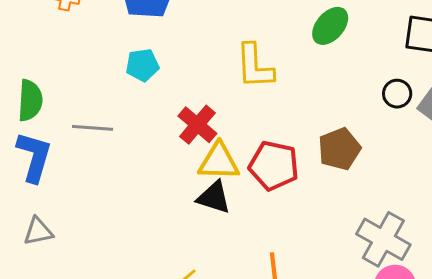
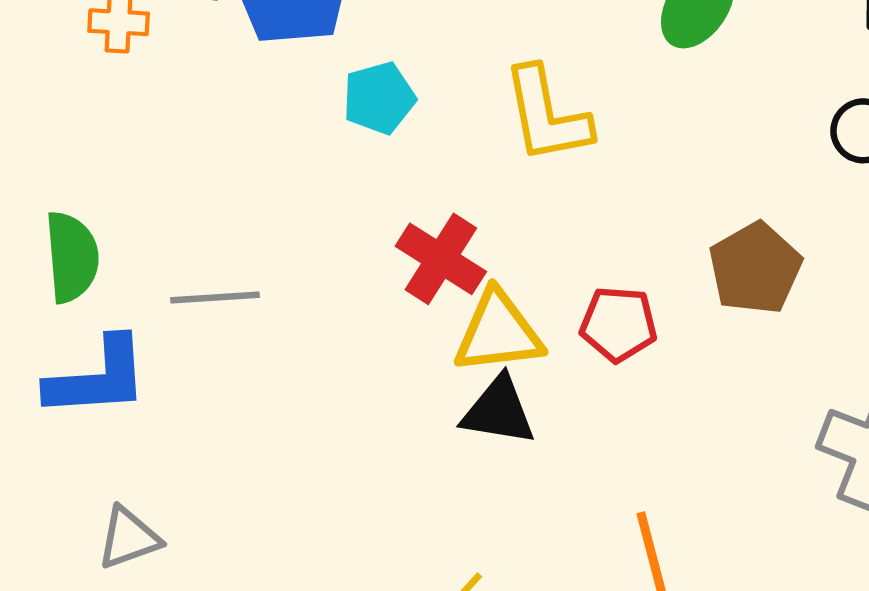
cyan pentagon: (142, 65) -> (379, 98), moved
blue L-shape: (34, 157) -> (97, 378), turned 78
red pentagon: (274, 166) -> (618, 324), size x0.7

